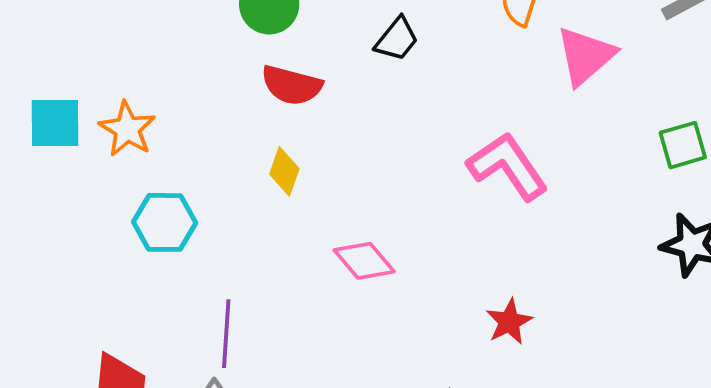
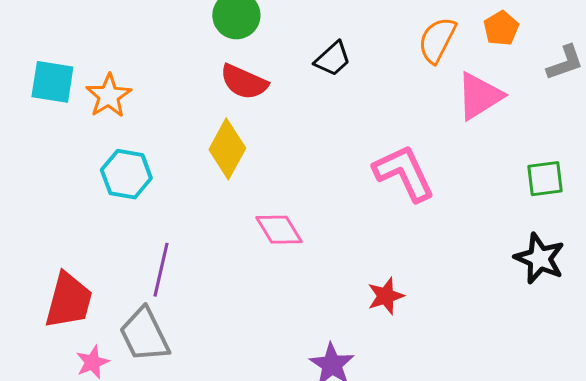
yellow diamond: (284, 171) -> (227, 149), size x1.5

